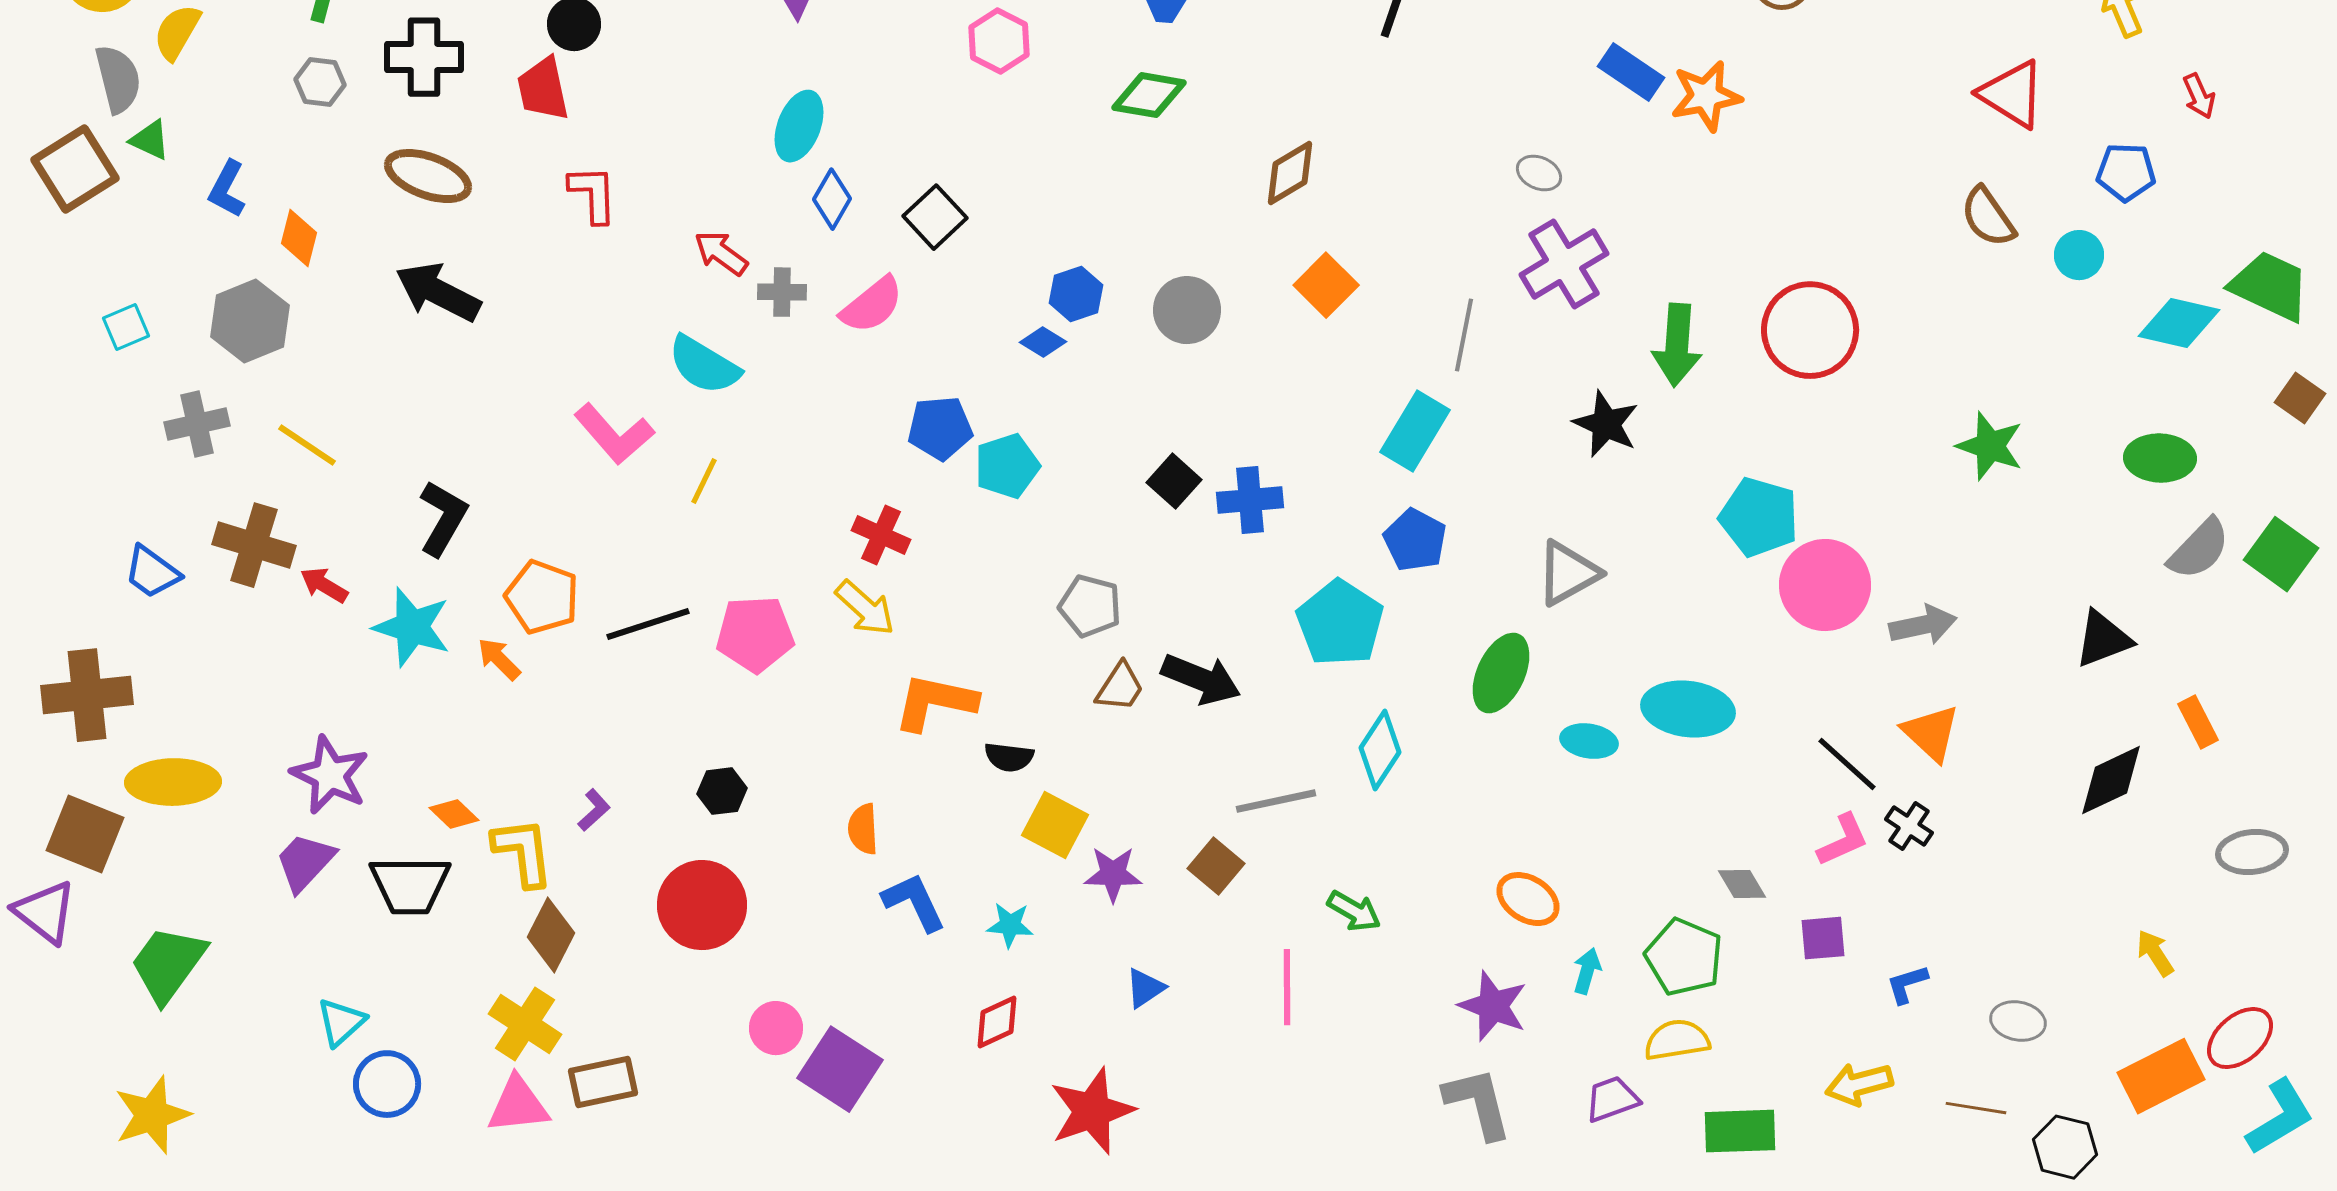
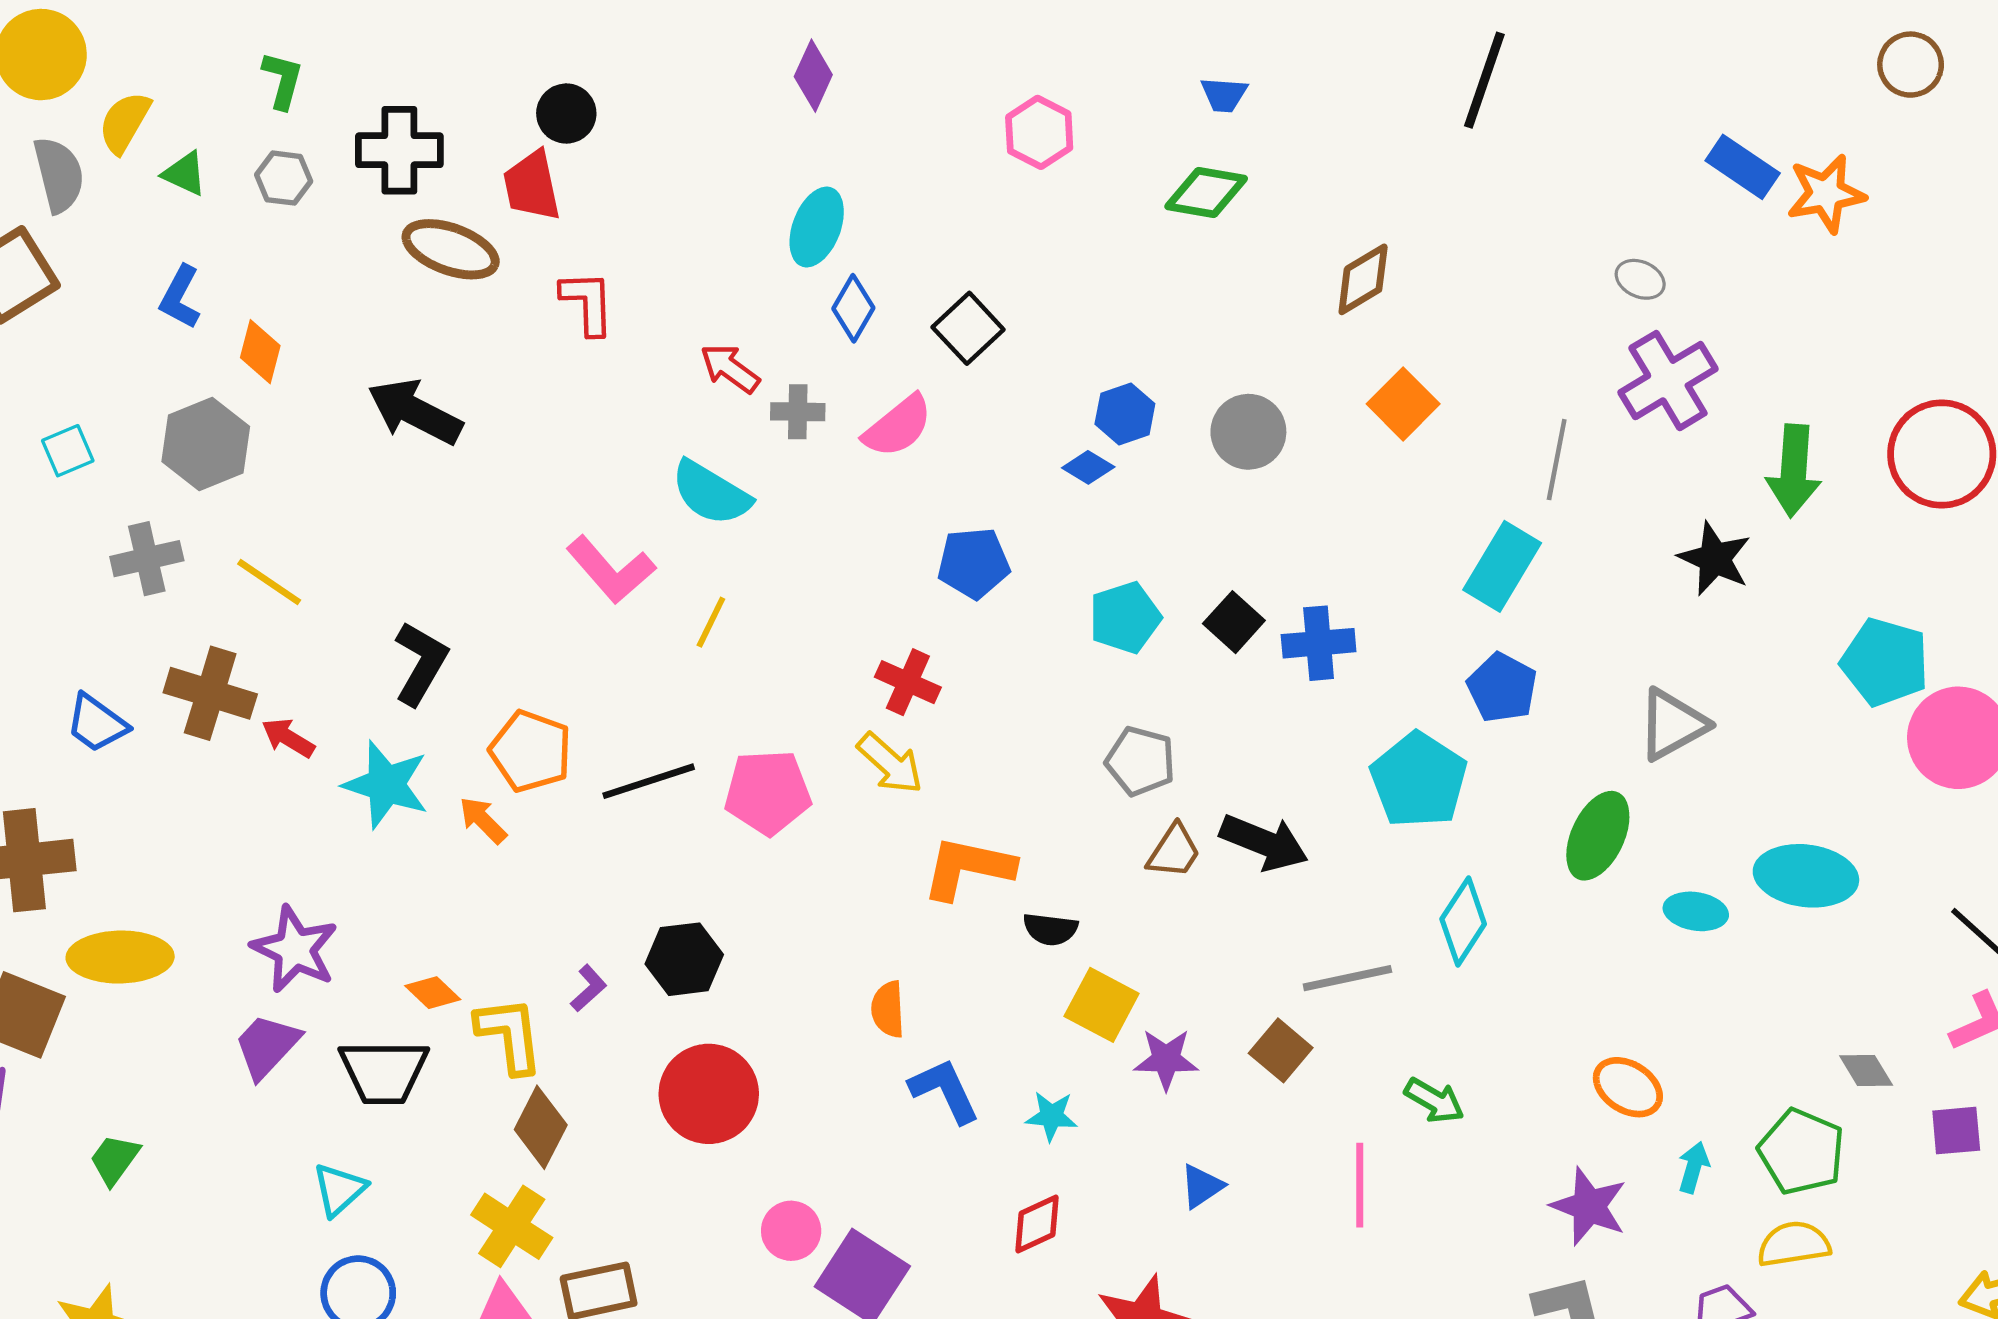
green triangle: (150, 140) -> (185, 174), moved
brown ellipse: (428, 176) -> (451, 249), moved
cyan pentagon: (1007, 466) -> (1125, 618), moved
black hexagon: (722, 791) -> (684, 959), moved, size x1.4
green trapezoid: (168, 964) -> (114, 1160), size x0.6
cyan triangle: (341, 1022) -> (339, 1190), moved

